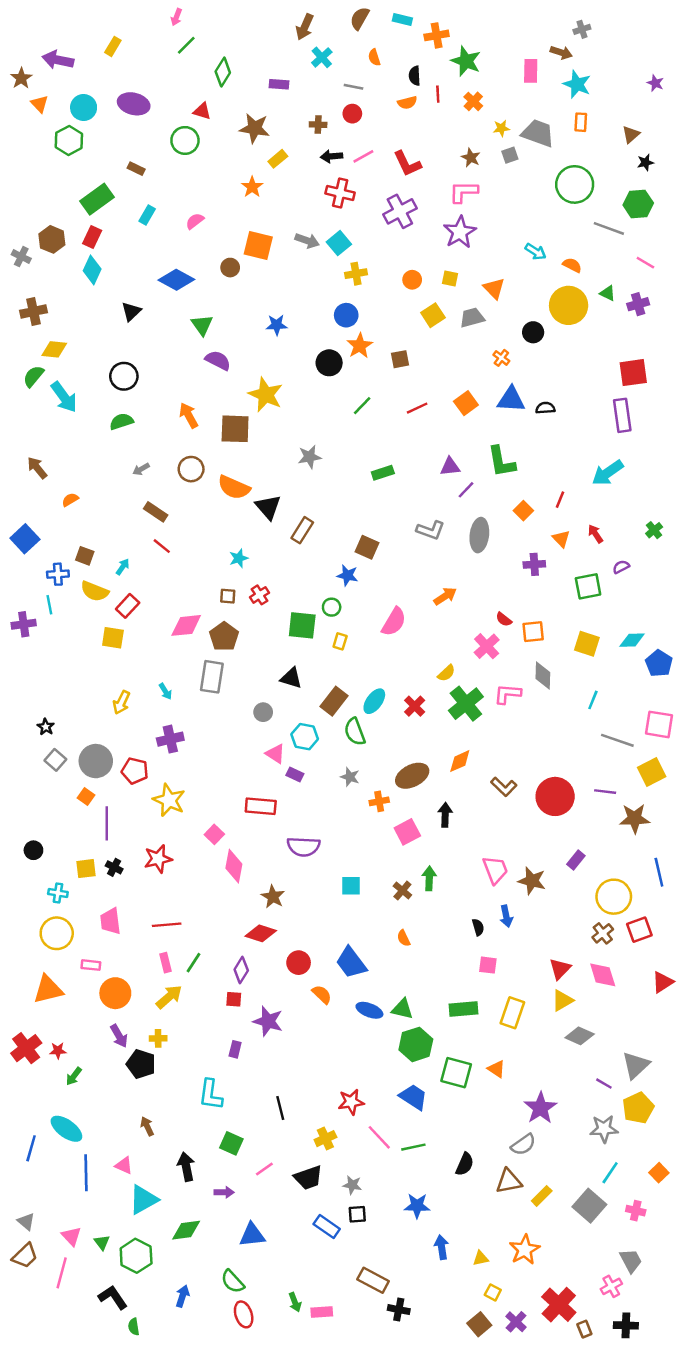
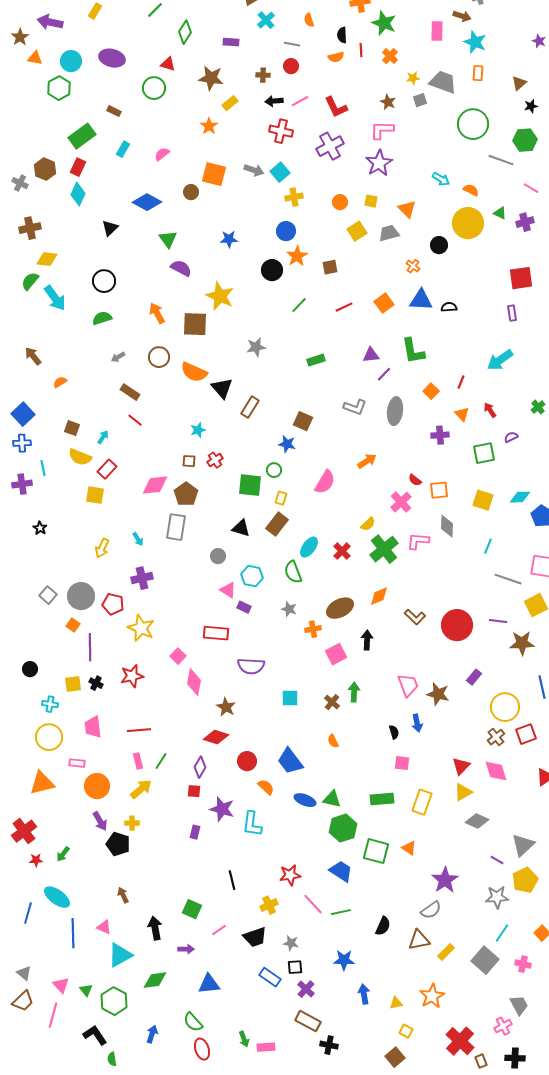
orange triangle: (40, 104) -> (35, 58), turned -35
purple rectangle: (622, 415) -> (512, 313), size x0.6
blue cross: (58, 574) -> (22, 443), moved
brown rectangle: (334, 701) -> (277, 524), moved
black star: (46, 727) -> (40, 528), moved
red star: (58, 1051) -> (36, 860), moved
cyan L-shape: (211, 1095) -> (252, 824), moved
purple cross: (516, 1322) -> (306, 989), moved

